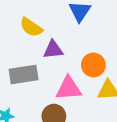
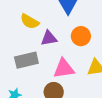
orange circle: (93, 65) -> (81, 36), moved

